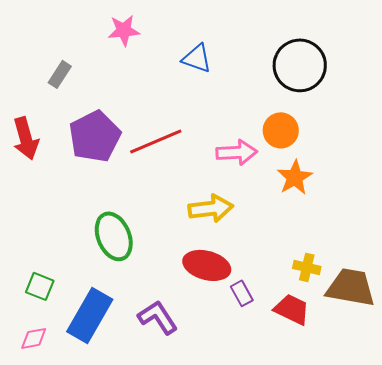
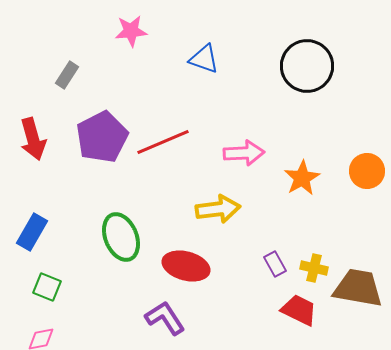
orange circle: (281, 130) -> (367, 171), moved
red ellipse: (207, 265) -> (186, 266), moved
purple rectangle: (242, 293) -> (275, 264), moved
blue rectangle: (90, 315) -> (32, 232), moved, size x0.7

